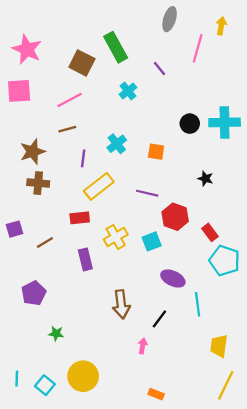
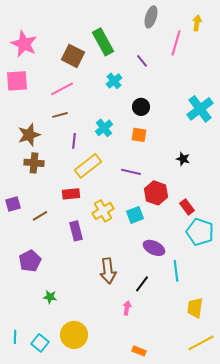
cyan cross: (225, 122) -> (200, 109), turned -36
black circle: (190, 124) -> (141, 107), moved
yellow line: (226, 385) -> (201, 343), turned 36

